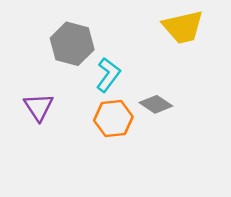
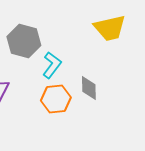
gray diamond: (156, 104) -> (89, 88), turned 55

